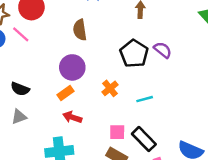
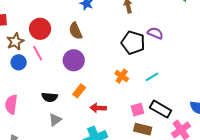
brown semicircle: (80, 30) -> (75, 31), moved
pink line: (21, 34) -> (38, 53), turned 35
purple circle: (72, 67) -> (74, 60), moved
orange rectangle: (66, 93) -> (79, 91), moved

